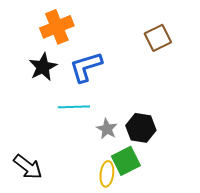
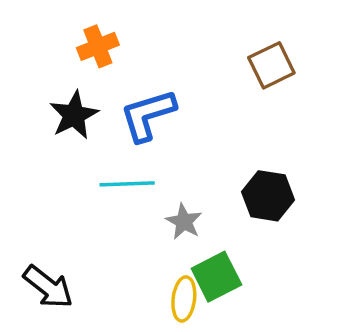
orange cross: (57, 27) -> (98, 46), size x0.7
black hexagon: (141, 128) -> (268, 196), moved

